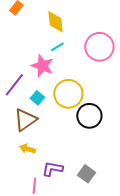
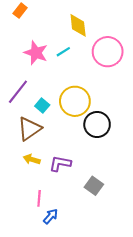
yellow diamond: (55, 22) -> (78, 25), moved
pink star: (42, 66) -> (36, 53), moved
purple L-shape: (52, 169) -> (60, 164), moved

